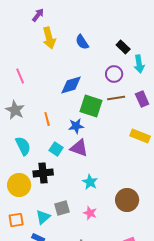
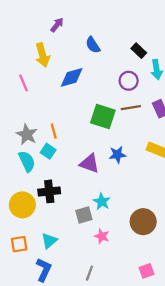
purple arrow: (38, 15) -> (57, 25), moved
yellow arrow: (49, 38) -> (42, 55), moved
blue diamond: (71, 85) -> (72, 77), moved
gray star: (15, 110) -> (27, 134), moved
blue star: (76, 126) -> (117, 155), moved
cyan square: (56, 149) -> (48, 151), moved
gray square: (62, 208) -> (84, 215), moved

